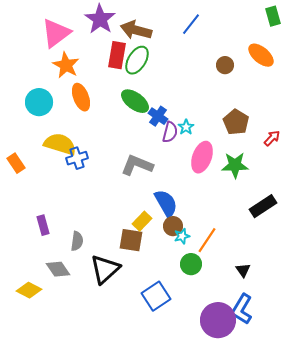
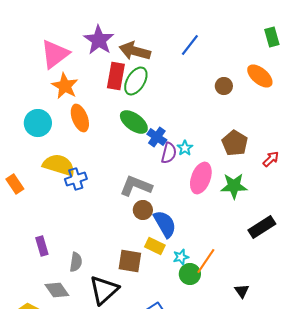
yellow rectangle: (142, 221) -> (155, 246), moved, turned 72
brown circle: (173, 226) -> (143, 210), moved
green circle: (191, 264) -> (190, 274), moved

